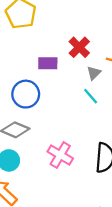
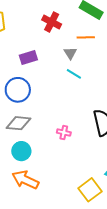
red cross: (79, 47) -> (52, 22), moved
pink cross: (60, 155) -> (64, 133), size x0.6

